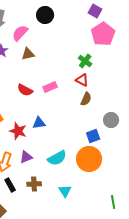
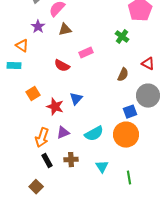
red triangle: (82, 80) -> (148, 64), moved
pink rectangle: (50, 87) -> (86, 53), moved
gray circle: (111, 120) -> (148, 96), size x1.5
blue triangle: (39, 123) -> (76, 99), turned -40
green line: (113, 202) -> (129, 178), moved

